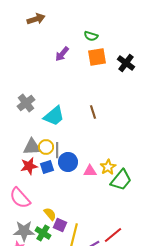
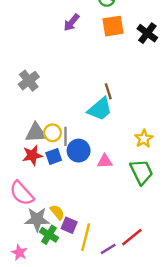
cyan trapezoid: (54, 116) -> (100, 109), moved
yellow star: (108, 167) -> (144, 139), moved
green trapezoid: (121, 180) -> (141, 172), turned -65
gray star: (24, 231) -> (37, 219), moved

